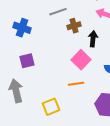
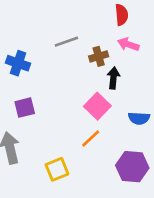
brown cross: (74, 26) -> (99, 56), moved
orange line: (76, 84) -> (91, 138), turned -35

